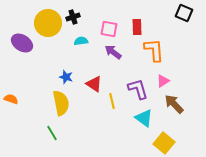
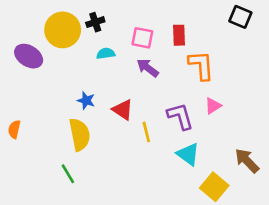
orange semicircle: (11, 99) -> (14, 129), turned -96
brown arrow: (174, 104) -> (247, 161), moved

